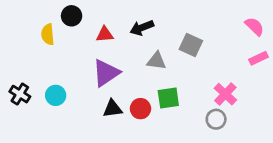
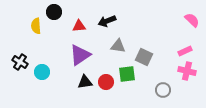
gray square: (191, 45) -> (144, 57), moved
pink rectangle: (258, 58) -> (185, 51), moved
black cross: (20, 94) -> (20, 62), moved
pink cross: (225, 94) -> (187, 71), moved, turned -30

